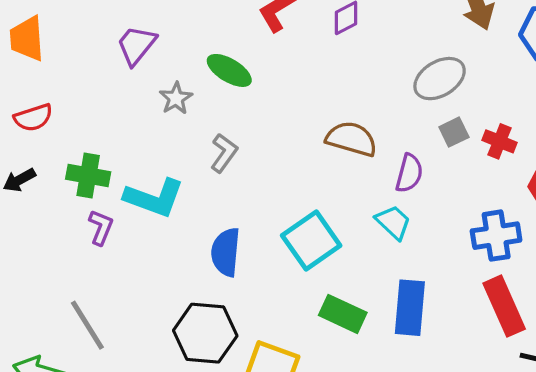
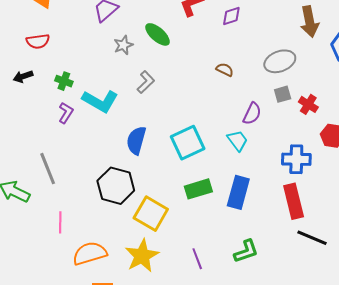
brown semicircle: (351, 139) -> (225, 70), moved, size x0.6
green cross: (88, 175) -> (64, 81), size x0.7
green rectangle: (343, 314) -> (198, 189), turned -52

